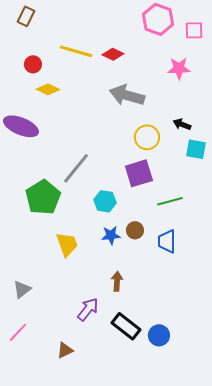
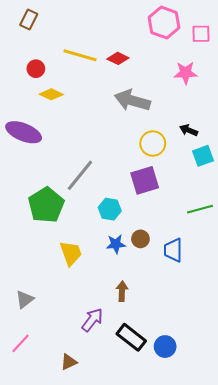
cyan square: (196, 149) -> (203, 156), turned -30
green line: (170, 201) -> (200, 209), moved

